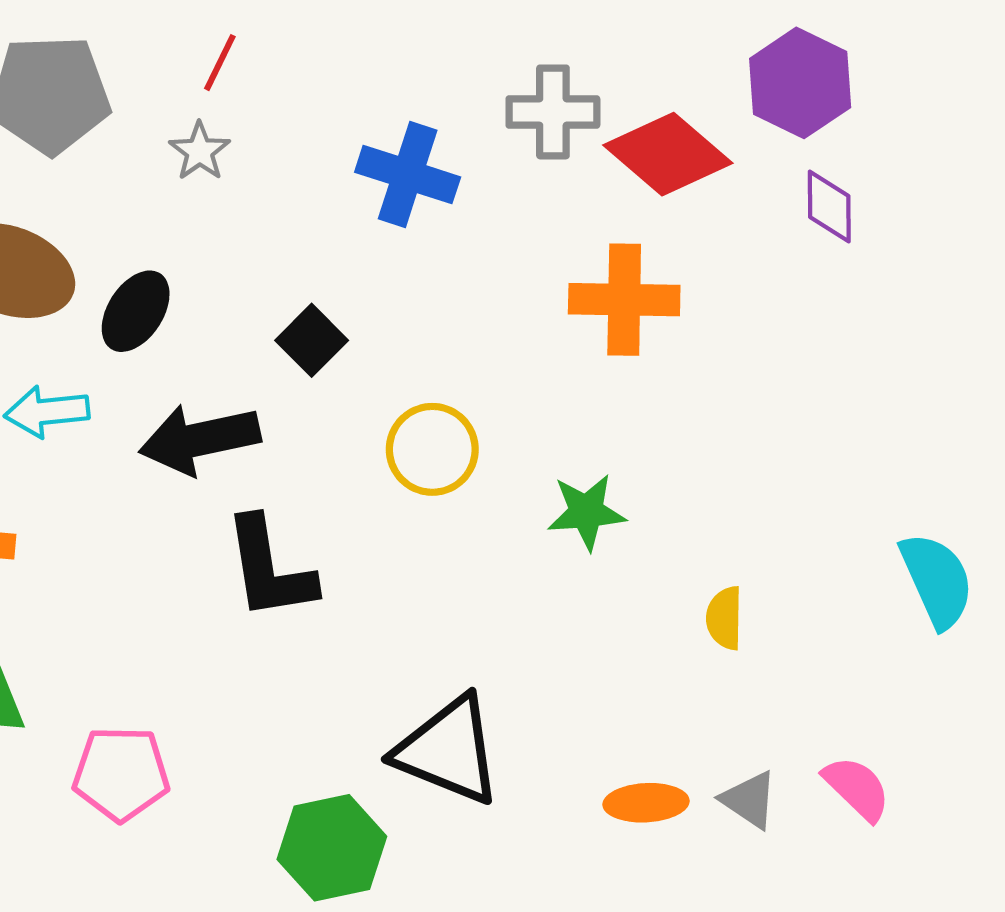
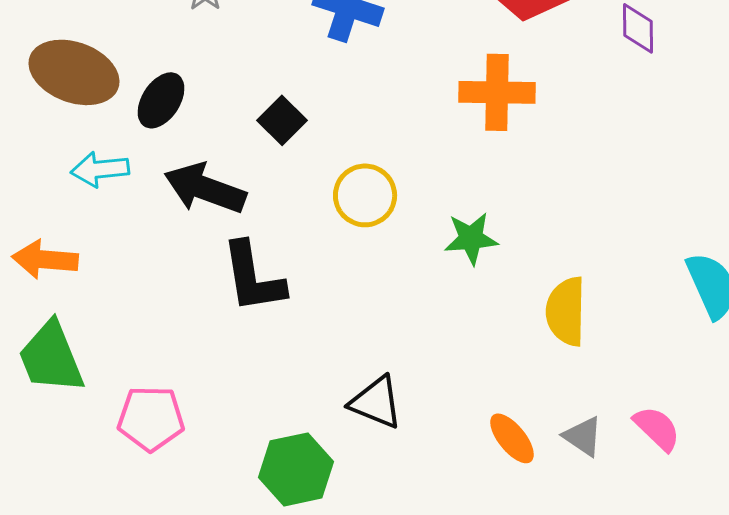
black arrow: (200, 439) -> (205, 188), turned 32
yellow semicircle: (725, 618) -> (566, 311), size x1.6
black triangle: (448, 750) -> (376, 402), size x0.7
orange ellipse: (646, 803) -> (512, 438), turned 54

